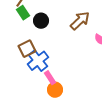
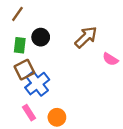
green rectangle: (23, 13) -> (20, 45), moved, turned 40
pink rectangle: (50, 78) -> (29, 113), moved

